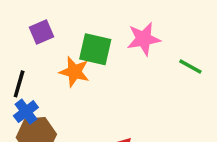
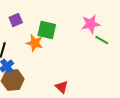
pink star: (144, 39) -> (91, 24), moved

